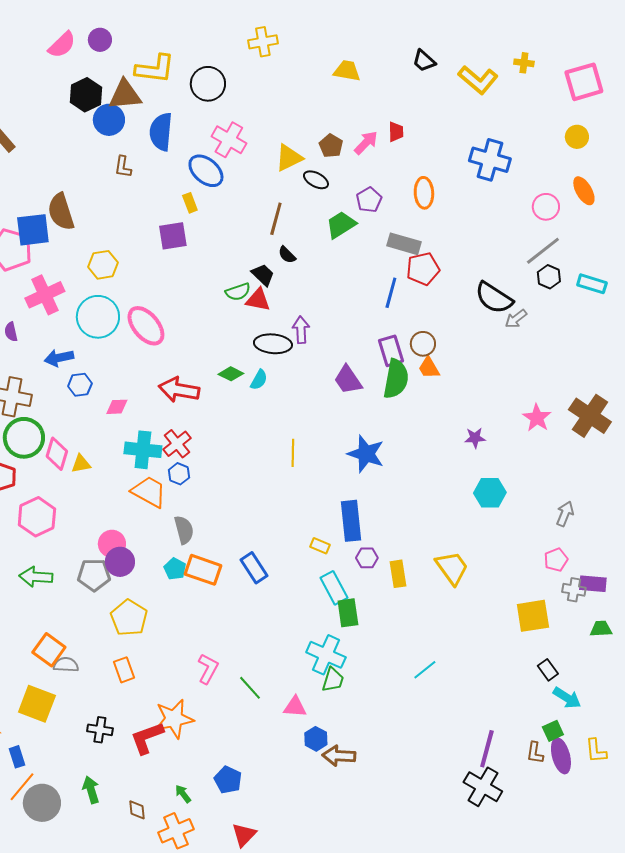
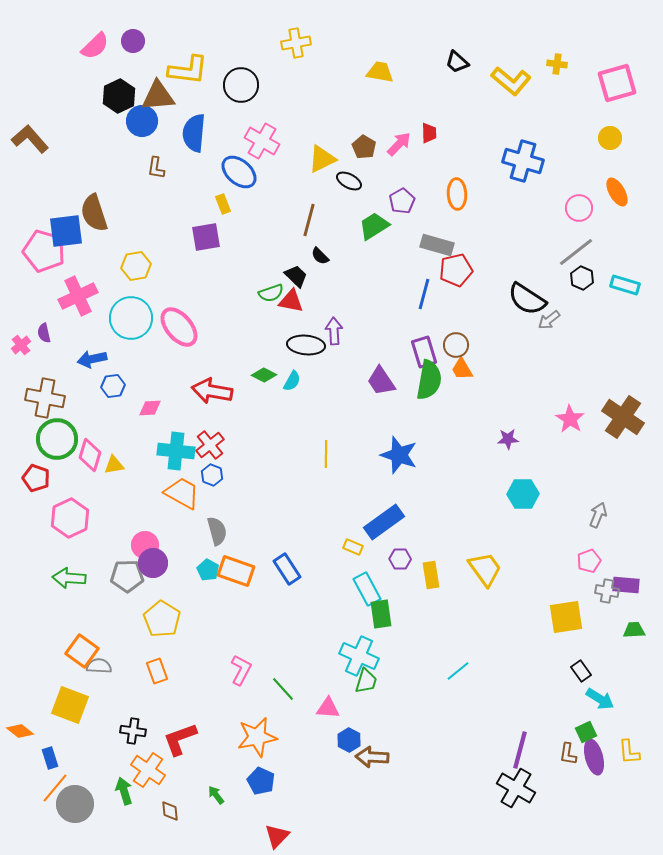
blue rectangle: (351, 521) -> (384, 522), turned 60
orange star: (174, 719) -> (257, 737), moved
orange cross: (176, 831) -> (148, 770), moved, turned -32

